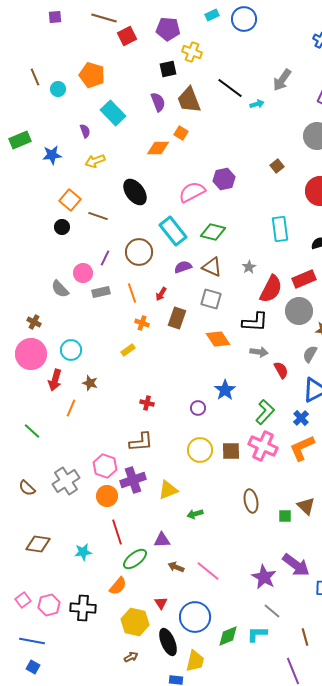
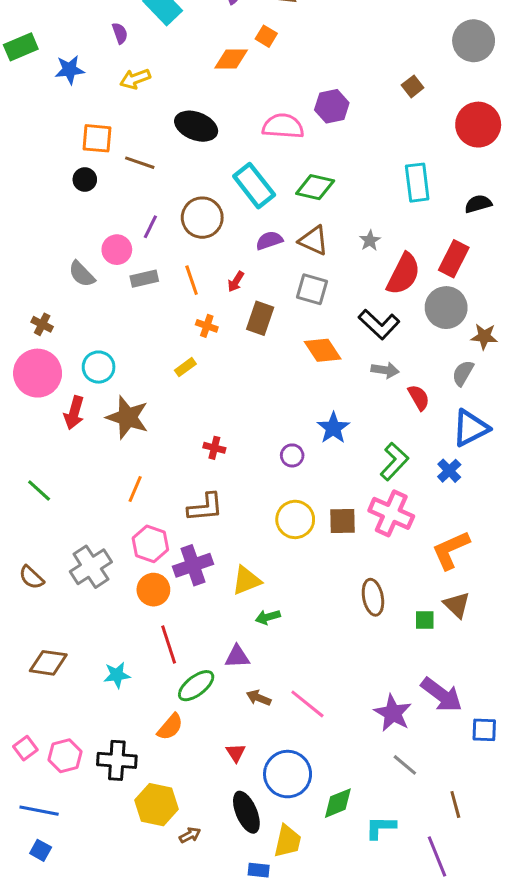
black ellipse: (135, 192) -> (196, 126), turned -32
pink semicircle: (192, 192) -> (283, 126), turned 32
orange square: (70, 200) -> (97, 138), turned -35
red rectangle: (304, 279) -> (454, 259), turned -40
black L-shape: (255, 322) -> (379, 324), turned 40
brown star: (90, 383) -> (127, 417), size x1.8
orange line: (71, 408) -> (135, 489), moved
orange L-shape: (302, 448) -> (451, 550), moved
green arrow: (195, 514) -> (268, 617), moved
yellow hexagon: (135, 622) -> (156, 805), moved
cyan L-shape: (257, 634) -> (381, 827), moved

